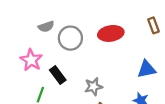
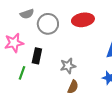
pink star: (31, 60) -> (14, 43), turned 30
black rectangle: (58, 75) -> (37, 56), turned 49

